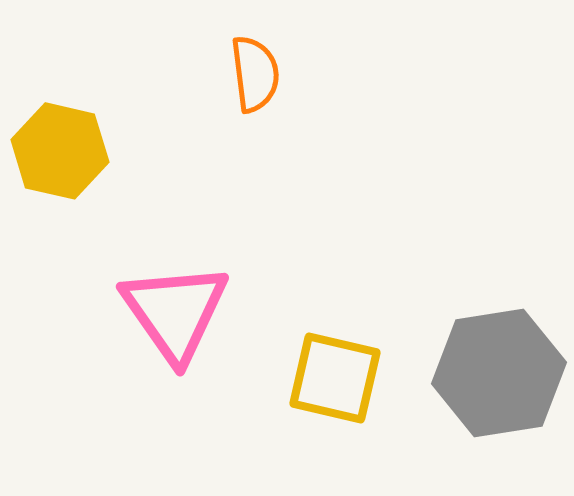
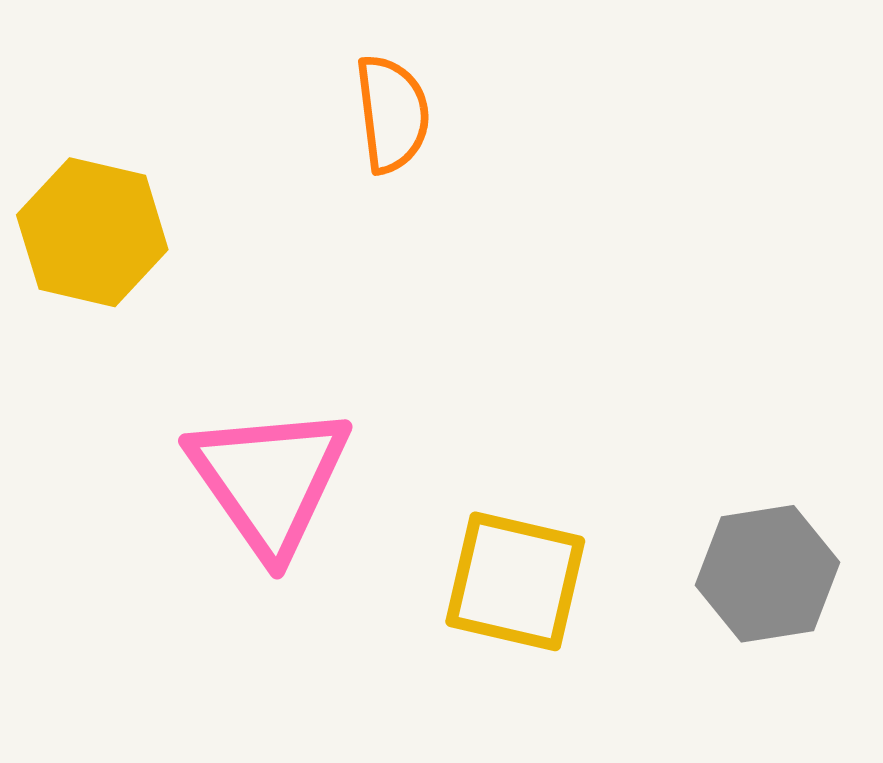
gray hexagon: (499, 373) -> (768, 574), size x0.7

